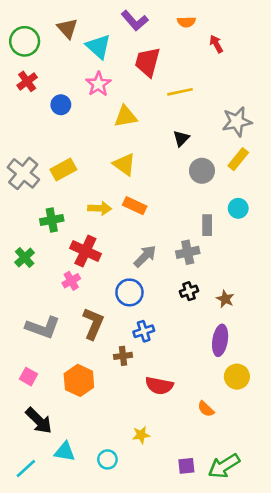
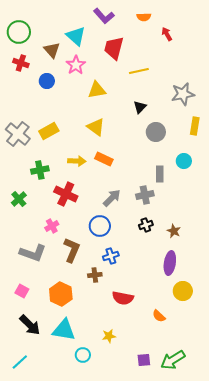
brown triangle: (67, 28) -> (52, 50), moved
red cross: (27, 81) -> (21, 63), turned -35
yellow rectangle: (238, 159) -> (195, 126), moved, turned -30
pink cross: (71, 281) -> (52, 226), moved
cyan triangle: (65, 452) -> (64, 330), moved, size x1.4

